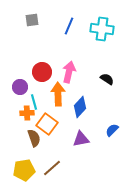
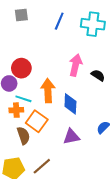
red circle: (42, 72) -> (21, 68), moved
pink arrow: (69, 72) -> (76, 65), moved
cyan line: (34, 102) -> (23, 99), turned -56
blue diamond: (80, 107) -> (70, 104), turned -40

